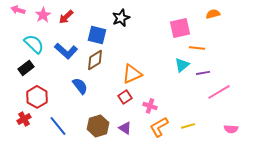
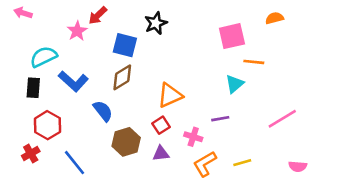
pink star: (43, 15) -> (77, 31), moved
red arrow: (66, 17) -> (98, 15), moved
cyan semicircle: (34, 44) -> (44, 57), turned -70
blue L-shape: (66, 51) -> (73, 81), moved
black rectangle: (26, 68) -> (33, 88), turned -49
purple line: (203, 73) -> (220, 119), moved
brown hexagon: (98, 126) -> (126, 142), moved
purple triangle: (125, 128) -> (161, 154), moved, turned -40

